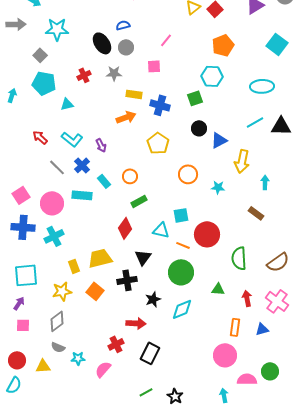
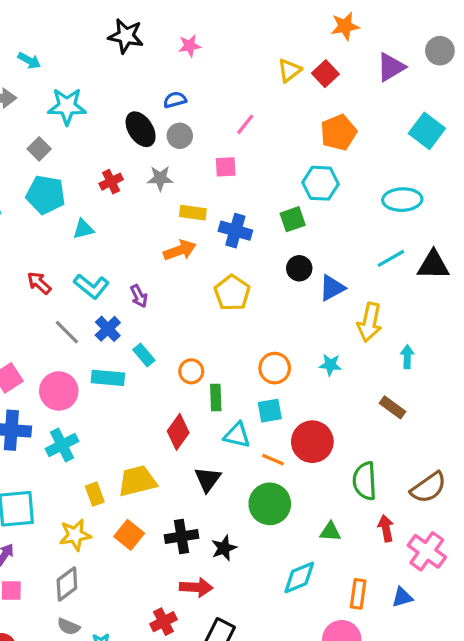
orange circle: (188, 174) -> (275, 368), moved
orange circle: (130, 176) -> (191, 371), moved
green rectangle: (139, 201) -> (216, 398), moved, turned -63
black cross: (127, 280) -> (181, 537), moved
red arrow: (247, 298) -> (386, 528), moved
cyan diamond: (182, 309) -> (299, 577), moved

